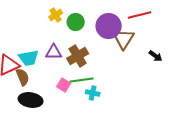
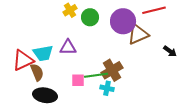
brown triangle: (124, 39) -> (138, 34), turned 35
brown cross: (78, 56) -> (112, 70), moved
pink square: (64, 85) -> (78, 80), turned -32

